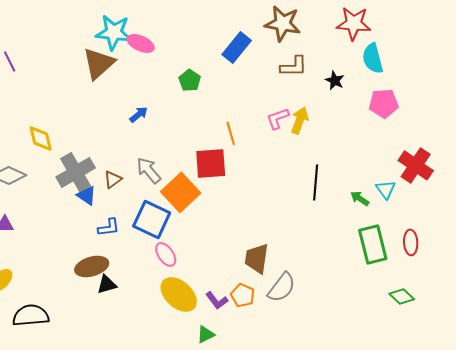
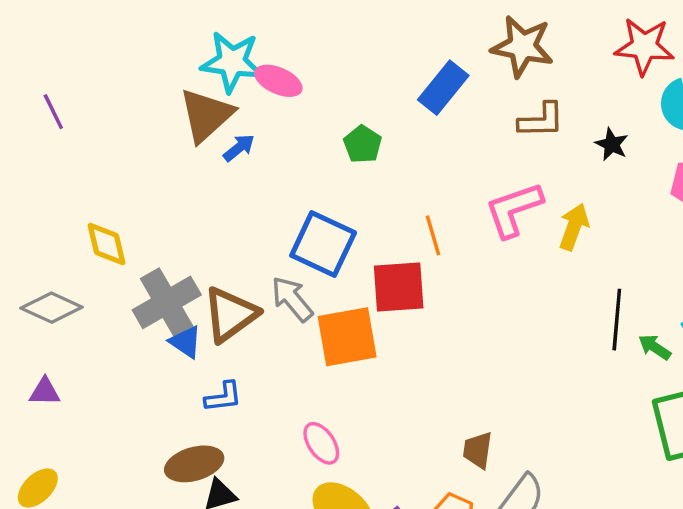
blue arrow: (139, 114) -> (239, 148), moved
pink L-shape: (278, 118) -> (514, 210), size x1.5
yellow arrow: (300, 120) -> (574, 227), moved
brown triangle: (113, 179) -> (230, 314), size x1.8
black line: (316, 182) -> (617, 320), moved
orange square: (181, 192) -> (347, 337), turned 33
blue square: (152, 219) -> (323, 244), moved
brown trapezoid: (257, 258) -> (478, 450), size x0.7

